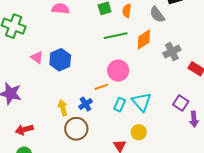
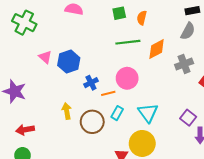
gray semicircle: (157, 15) -> (188, 31), moved, turned -120
blue cross: (86, 104) -> (91, 83), moved
cyan rectangle: (120, 105) -> (117, 113), moved
brown circle: (76, 129) -> (92, 122), moved
yellow circle: (139, 132) -> (142, 143), size x1.6

